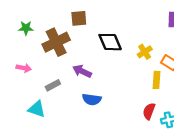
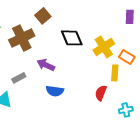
brown square: (79, 18) -> (43, 16), turned -35
yellow cross: (145, 52) -> (104, 47), size x1.5
red semicircle: (149, 111) -> (101, 93), moved

